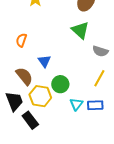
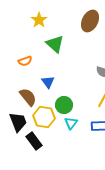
green triangle: (80, 30) -> (55, 44), moved
orange semicircle: (21, 40) -> (25, 61), turned -128
cyan triangle: (76, 104) -> (71, 123), moved

